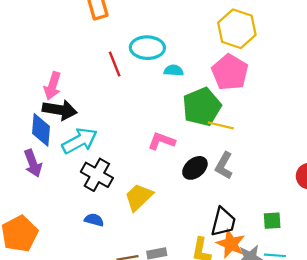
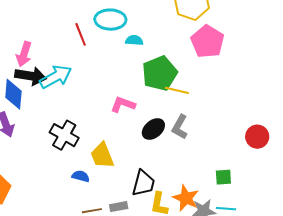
pink pentagon: (230, 72) -> (208, 41), moved
cyan arrow: (80, 141) -> (56, 77), moved
yellow trapezoid: (139, 197) -> (102, 155), turned -68
blue semicircle: (94, 220) -> (81, 176), moved
black trapezoid: (223, 222) -> (143, 183), moved

